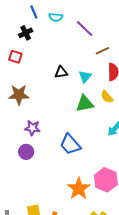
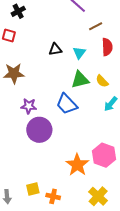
yellow semicircle: (107, 97) -> (102, 81), moved
blue trapezoid: (70, 144) -> (67, 104), moved
purple circle: (26, 152) -> (39, 130), moved, size x1.6

